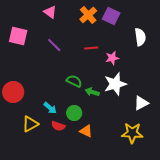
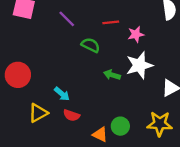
green semicircle: (74, 81) -> (91, 45), moved
green circle: (74, 113) -> (120, 126), moved
orange triangle: (86, 131) -> (100, 134), moved

